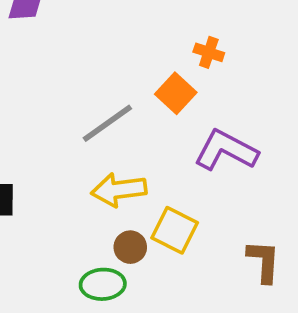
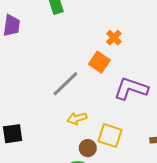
orange cross: (209, 52) -> (114, 38), turned 35
yellow arrow: (119, 190) -> (77, 118), size x0.7

